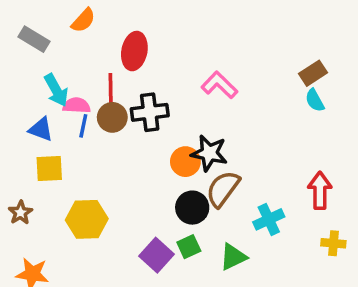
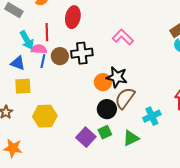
red line: (111, 88) -> (47, 32), moved

